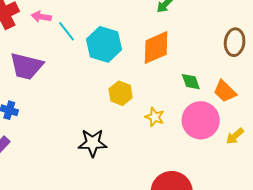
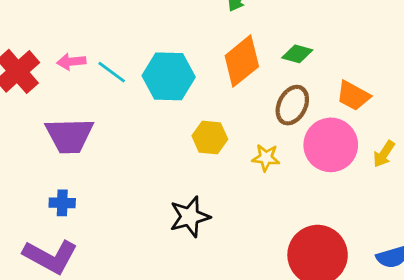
brown ellipse: (235, 42) -> (292, 105), moved, turned 36
green diamond: (191, 82) -> (297, 54), moved, turned -40

